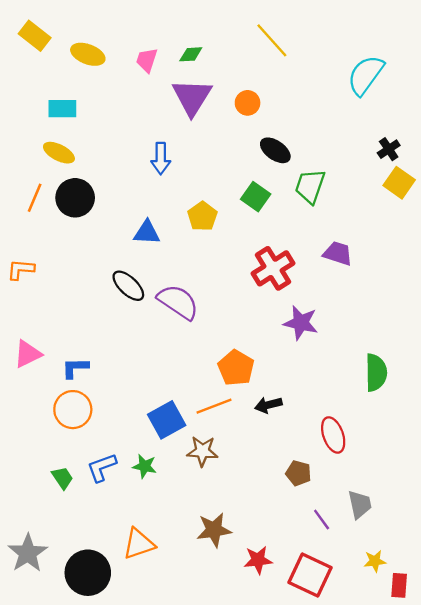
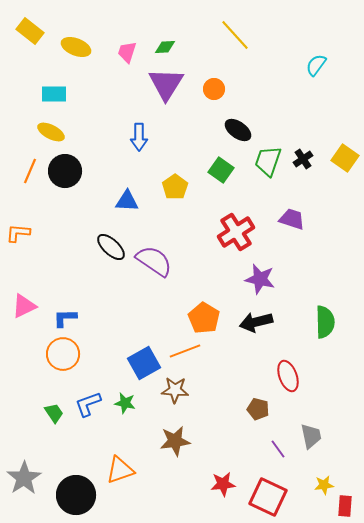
cyan semicircle: (366, 75) -> (316, 65), size x0.6
black cross: (389, 149) -> (303, 159), moved
black arrow: (268, 405) -> (256, 322), moved, size x1.4
brown star: (214, 530) -> (175, 441), moved

